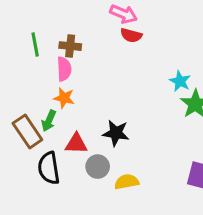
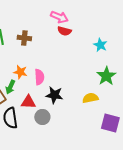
pink semicircle: (64, 69) -> (39, 77), moved
cyan star: (180, 81) -> (100, 45), moved
yellow semicircle: (127, 182) -> (90, 98), moved

